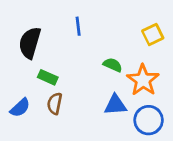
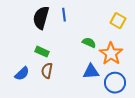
yellow square: (153, 35) -> (118, 21), turned -35
black semicircle: (30, 43) -> (41, 18), moved

